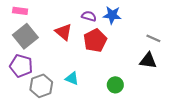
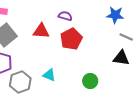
blue star: (112, 15) -> (115, 15), moved
red triangle: (63, 32) -> (41, 31), turned -36

